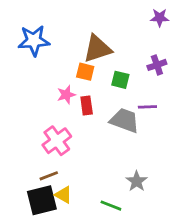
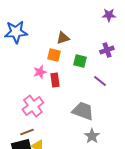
brown triangle: (97, 49) -> (63, 38), size x0.6
purple line: (147, 107) -> (100, 81), turned 40
gray trapezoid: (124, 120) -> (83, 111), moved

